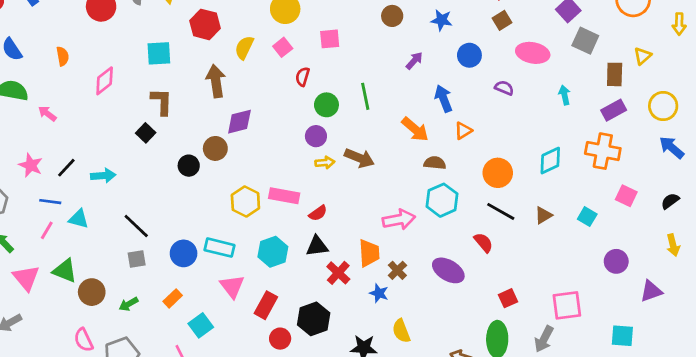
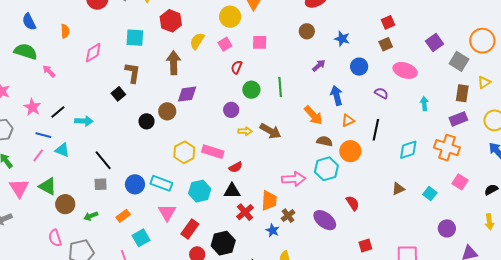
gray square: (585, 41) -> (459, 61), moved
purple circle: (316, 136) -> (231, 110), moved
orange circle: (498, 173) -> (350, 151), moved
black line: (501, 211) -> (376, 130), moved, turned 65

